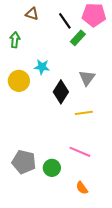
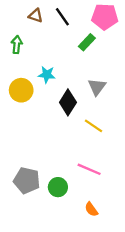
black line: (65, 21) -> (62, 17), moved
yellow line: (84, 113) -> (94, 126), turned 42

